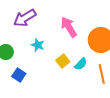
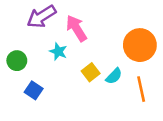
pink arrow: (69, 27) -> (76, 28), moved

